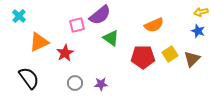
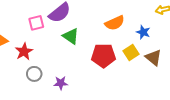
blue star: (198, 31) -> (143, 32), moved
brown triangle: (192, 59) -> (153, 58), turned -36
gray circle: (75, 83) -> (34, 74), moved

